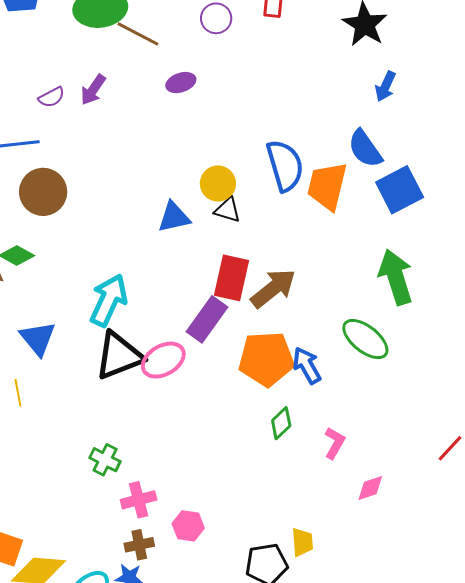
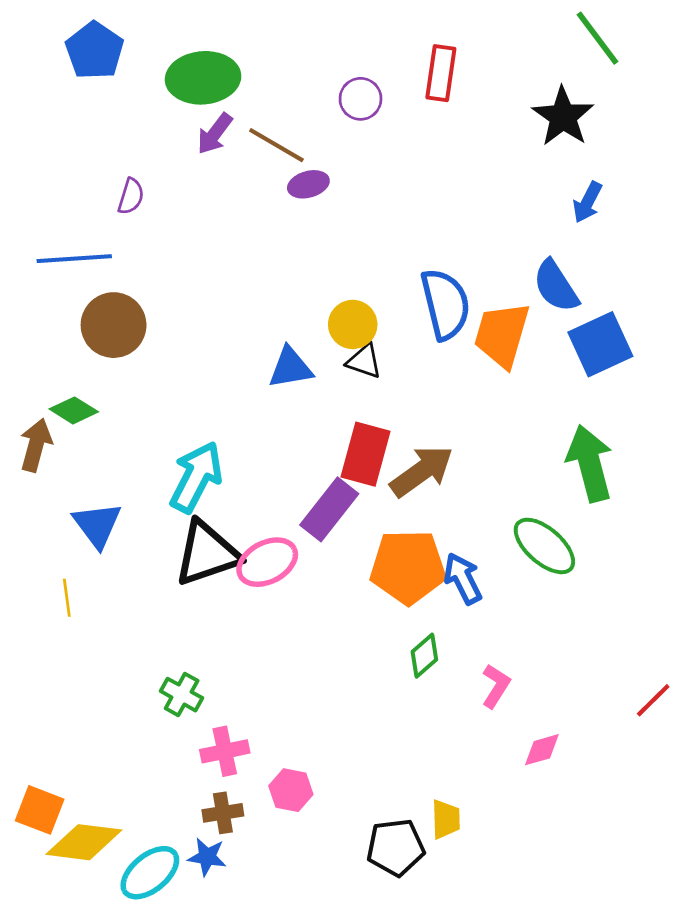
brown line: (138, 34) -> (276, 145), moved
purple arrow: (93, 90) -> (215, 134), moved
purple semicircle: (51, 97) -> (131, 196), turned -48

